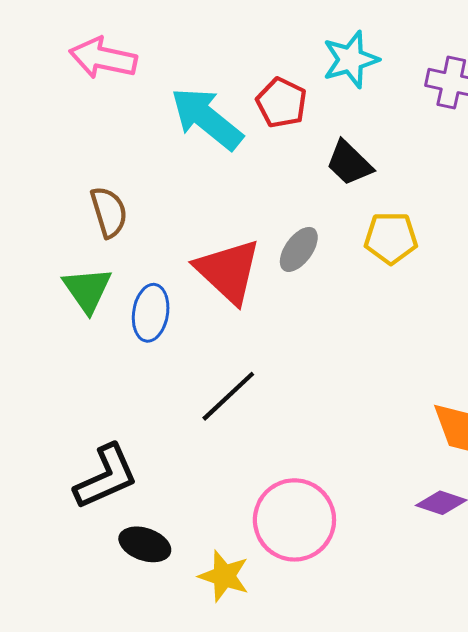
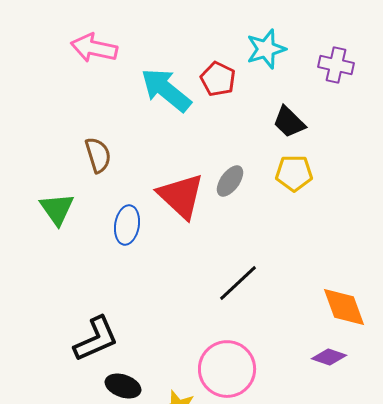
black trapezoid: (349, 163) -> (289, 122), moved
green triangle: (87, 290) -> (57, 209), moved
black line: (228, 396) -> (238, 283), moved

